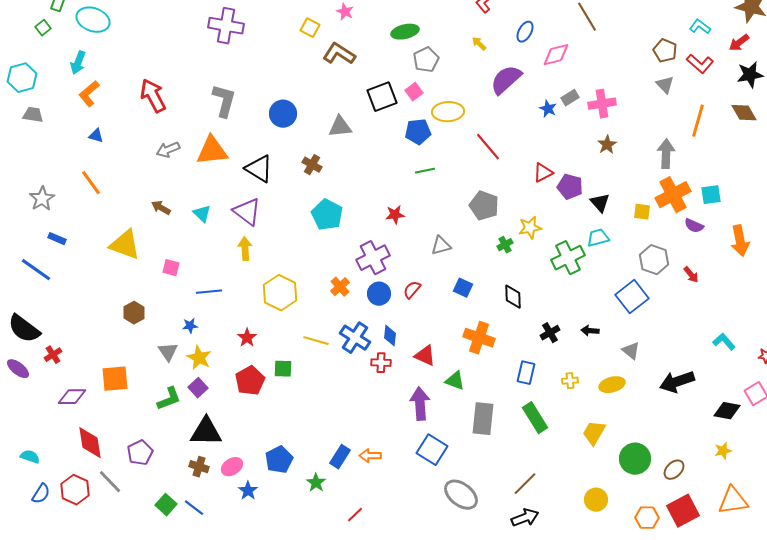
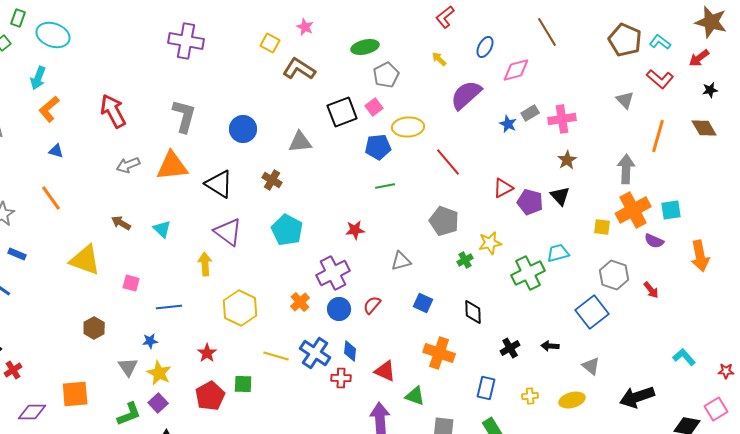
brown pentagon: (665, 51) -> (625, 40), moved, size x1.4
black star: (750, 75) -> (710, 90), size x0.6
black triangle: (600, 203) -> (560, 196), moved
purple triangle: (247, 212) -> (228, 232), moved

